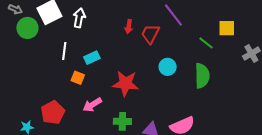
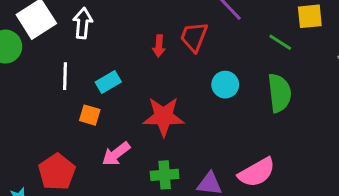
red arrow: (129, 27) -> (159, 46), moved

